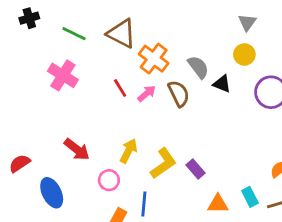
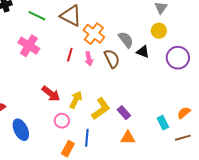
red line: (120, 88) -> (70, 55), turned 48
pink arrow: (147, 94) -> (89, 59), turned 120
red arrow: (77, 149) -> (51, 94), moved
cyan rectangle: (250, 197) -> (163, 123), moved
orange triangle: (218, 204) -> (128, 138), moved

